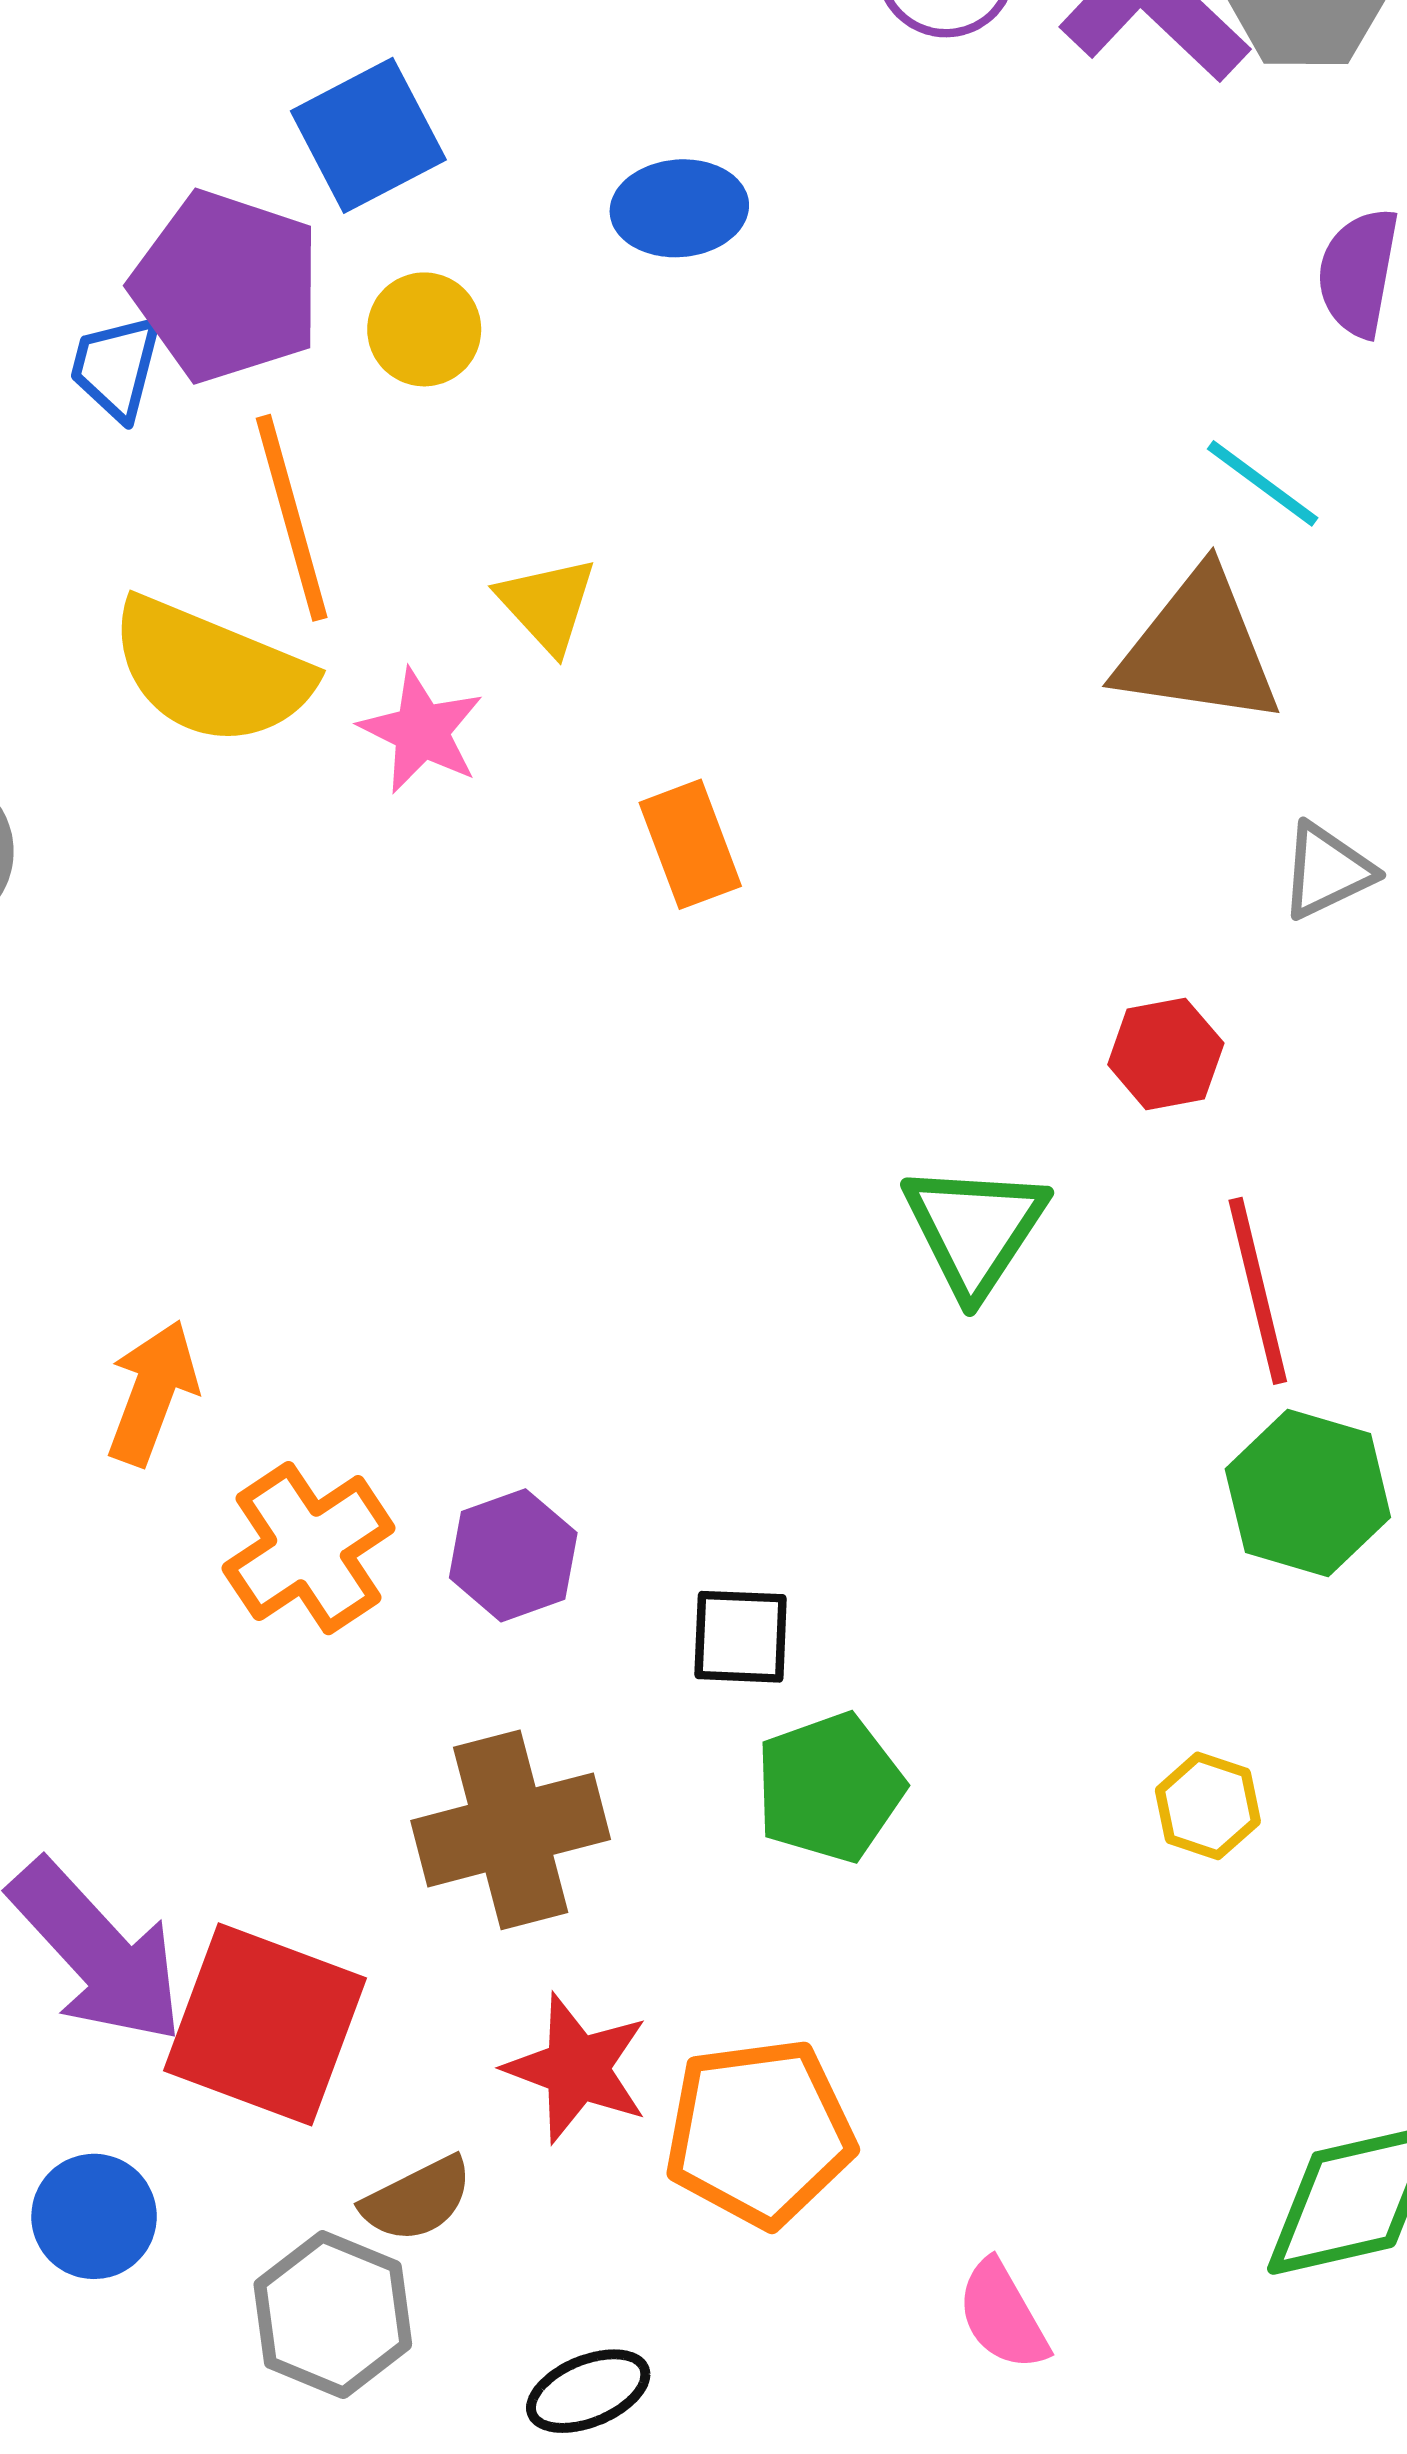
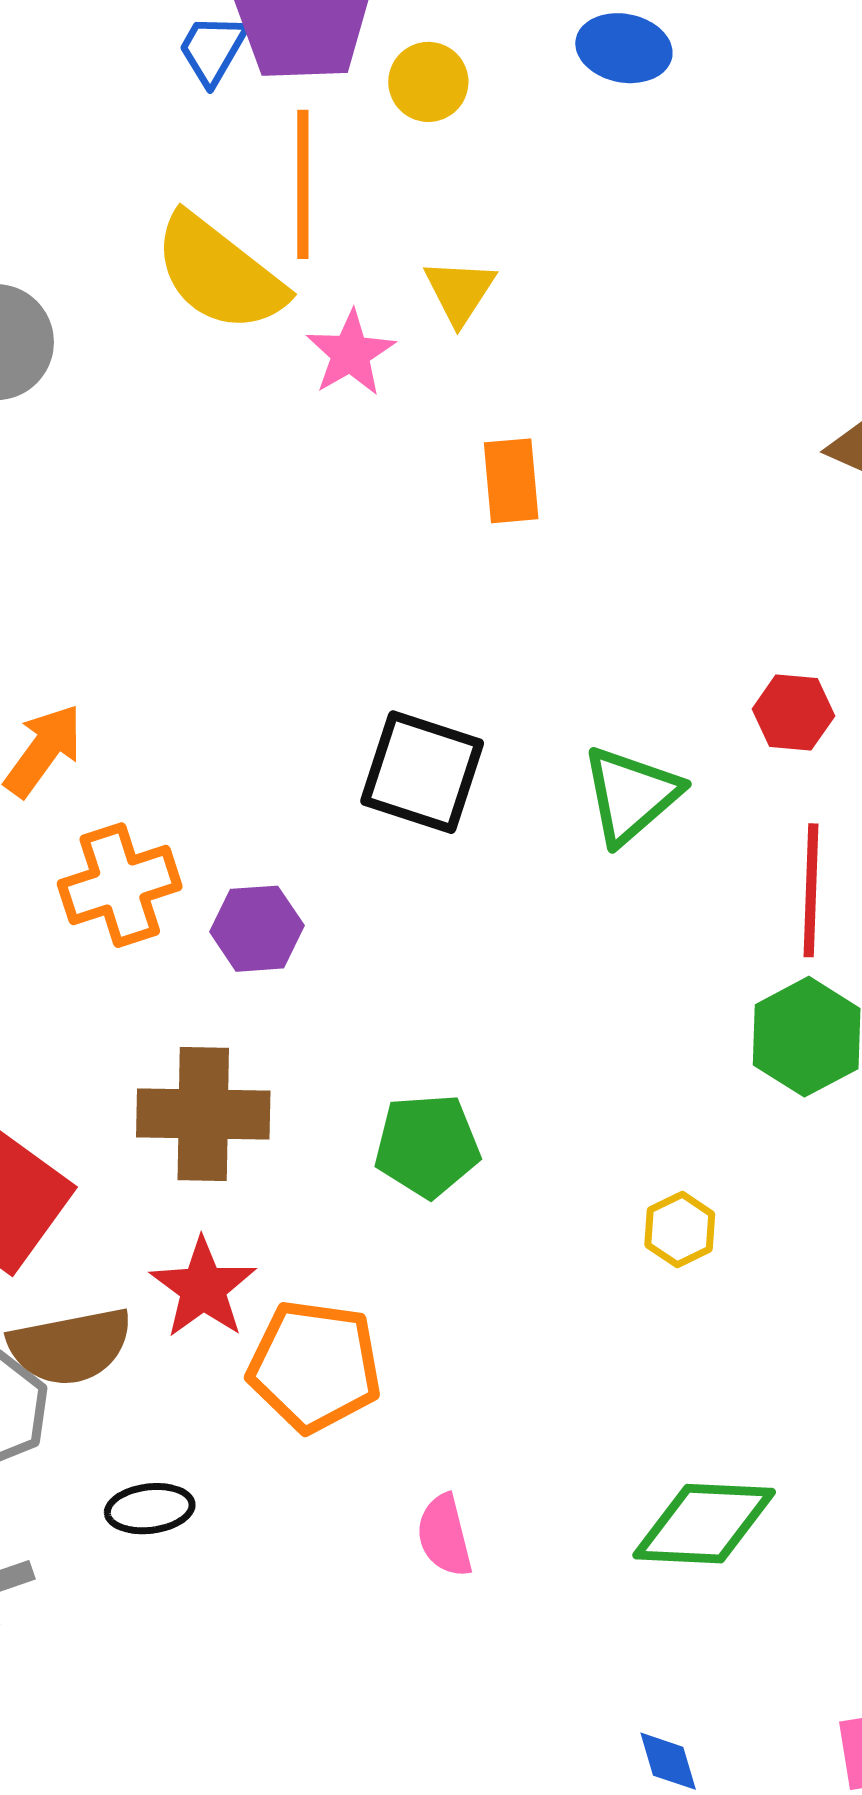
black square: (741, 1637) -> (422, 772), moved, size x1.6
brown semicircle: (417, 2199) -> (70, 1346), size x1.5

